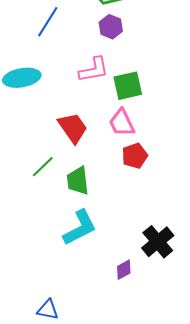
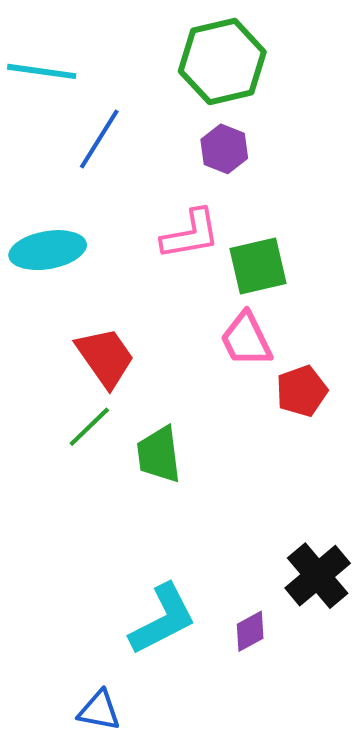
red trapezoid: (73, 128) -> (105, 357), moved
red pentagon: (135, 156) -> (302, 391), moved
cyan L-shape: (80, 228) -> (163, 619), moved

